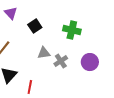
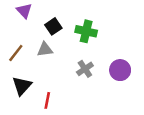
green cross: (72, 30) -> (86, 31), moved
gray triangle: (44, 53) -> (45, 49), moved

